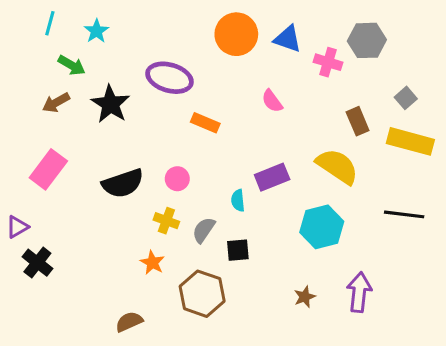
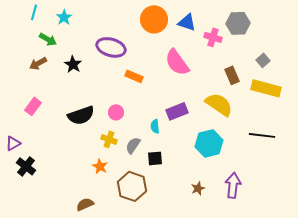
pink semicircle: (272, 101) -> (177, 62), size x1.8
black star: (110, 104) -> (73, 64), size x0.7
pink rectangle: (48, 169) -> (33, 106), size x0.7

